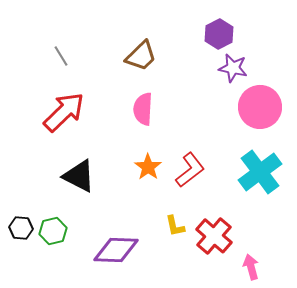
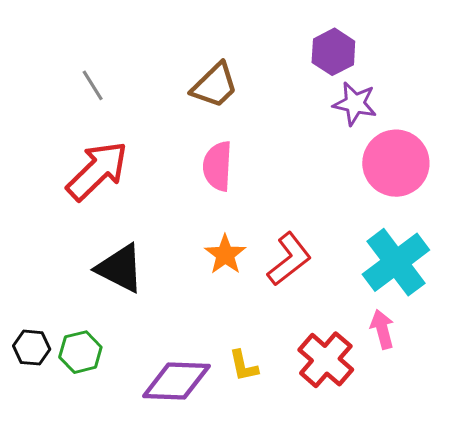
yellow L-shape: (175, 226) -> (244, 366), moved
pink arrow: (251, 267) -> (382, 329), moved

